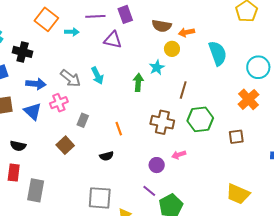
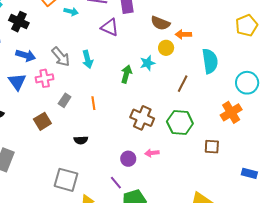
brown line: (183, 90) -> (183, 84), moved
orange line: (119, 129) -> (93, 103), moved

